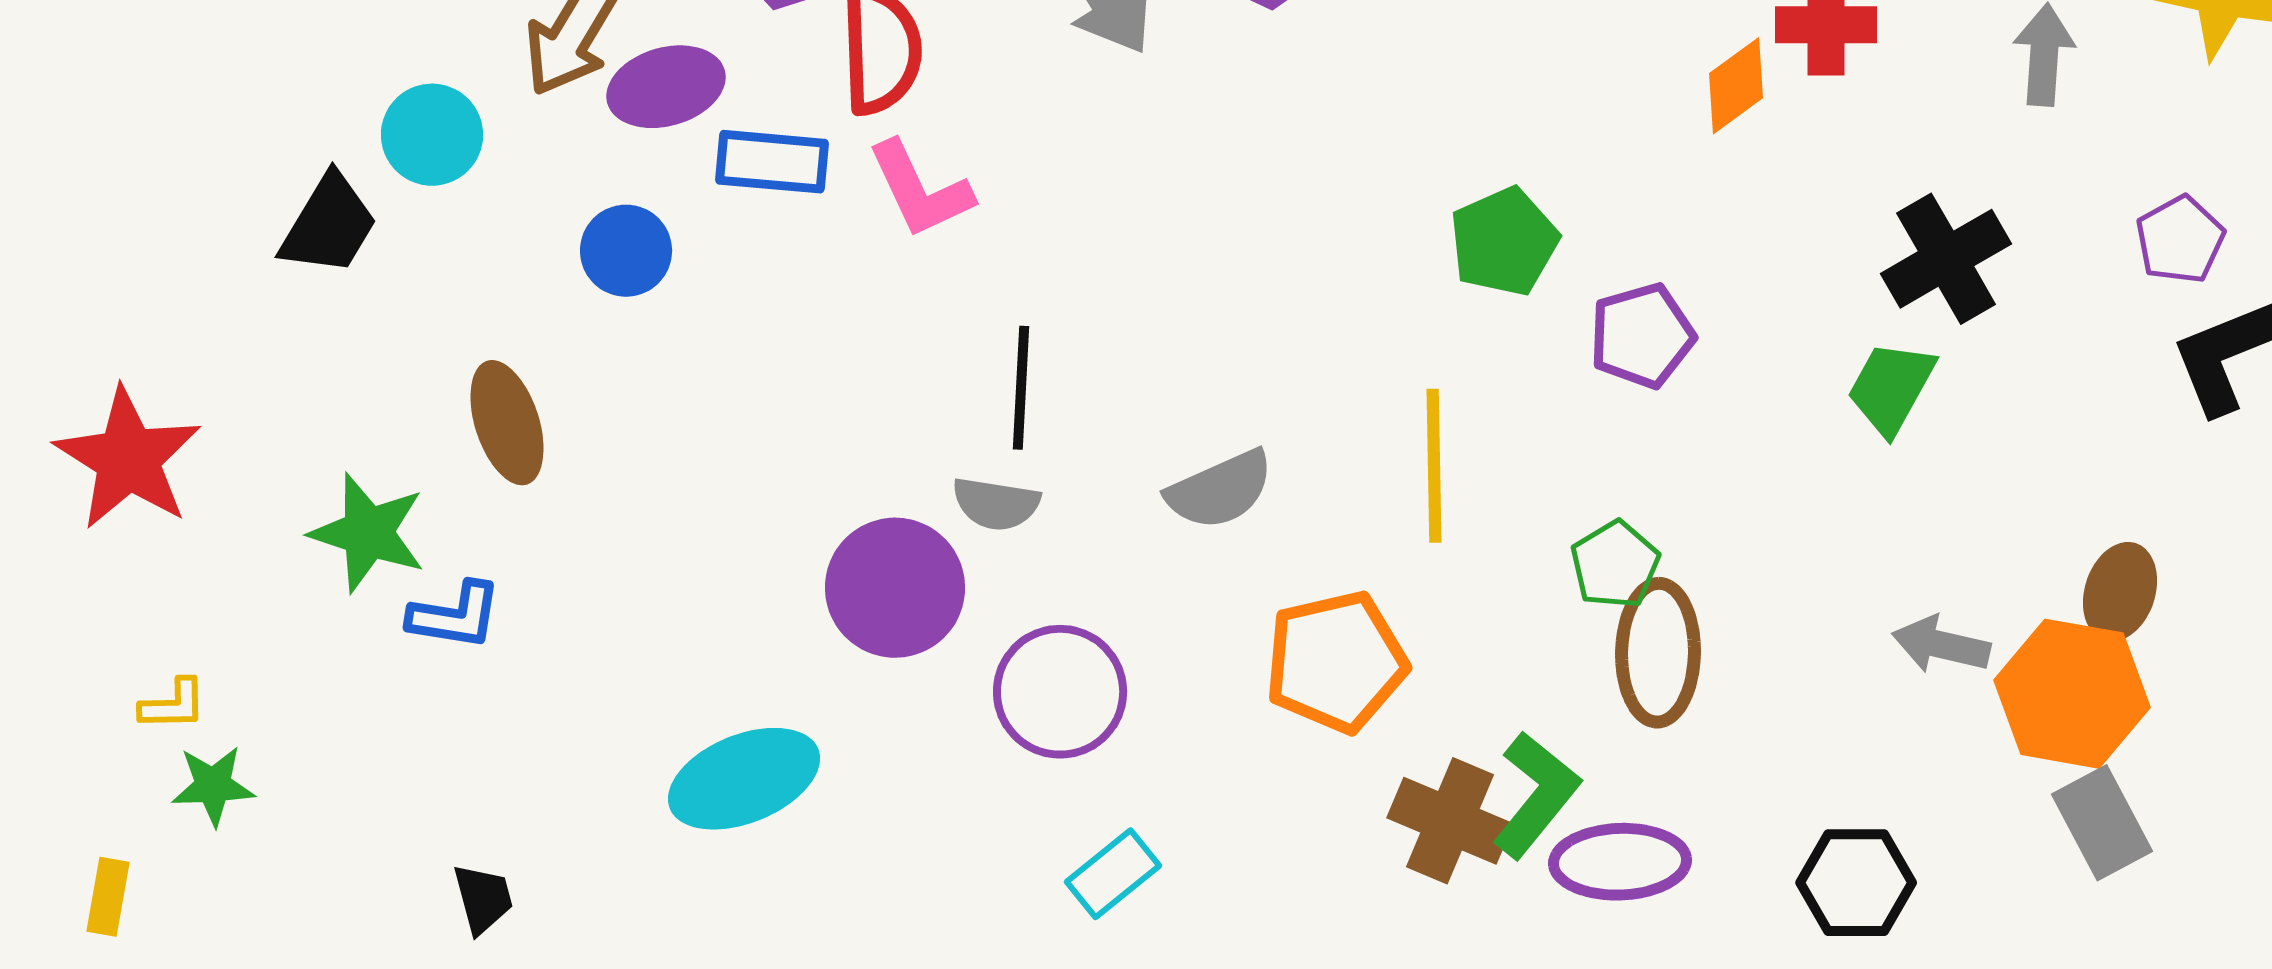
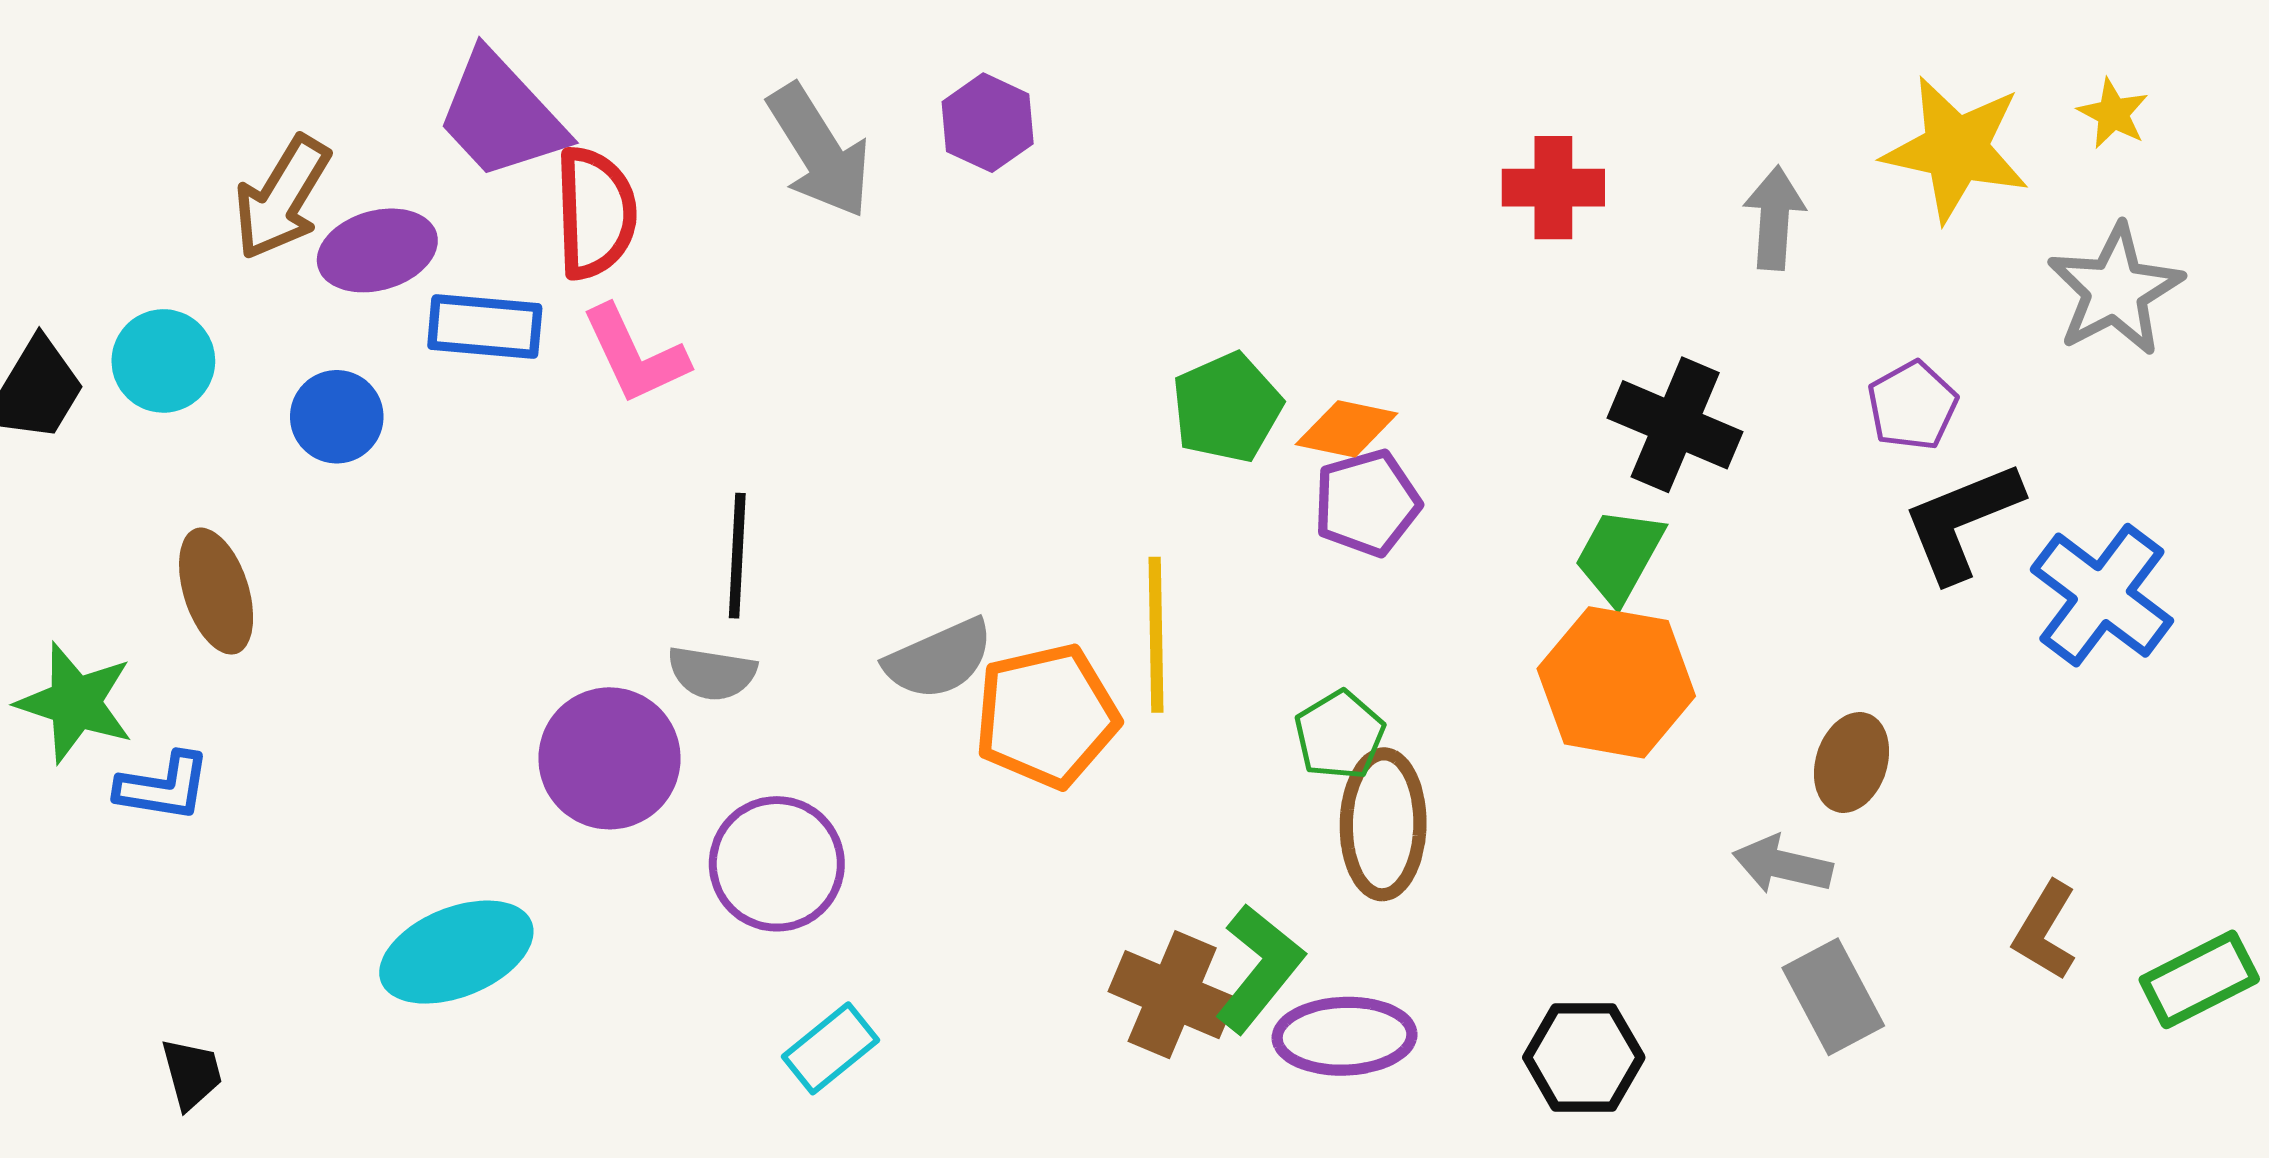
orange diamond: (1736, 86) -> (1347, 429), moved, turned 48
cyan circle: (432, 135) -> (163, 361), moved
black cross: (1946, 259) -> (1675, 425), turned -37
gray arrow: (1941, 645) -> (1783, 865), moved
orange pentagon: (1336, 662) -> (1046, 716), moved
orange hexagon: (2072, 694) -> (1616, 682), moved

